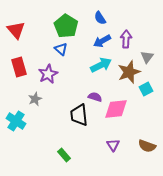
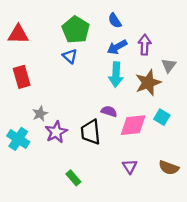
red triangle: (16, 30) -> (18, 34), turned -48
cyan arrow: (101, 65) -> (116, 75), turned 120
purple star: (48, 74) -> (56, 132), moved
cyan square: (146, 89) -> (162, 117), moved, turned -32

